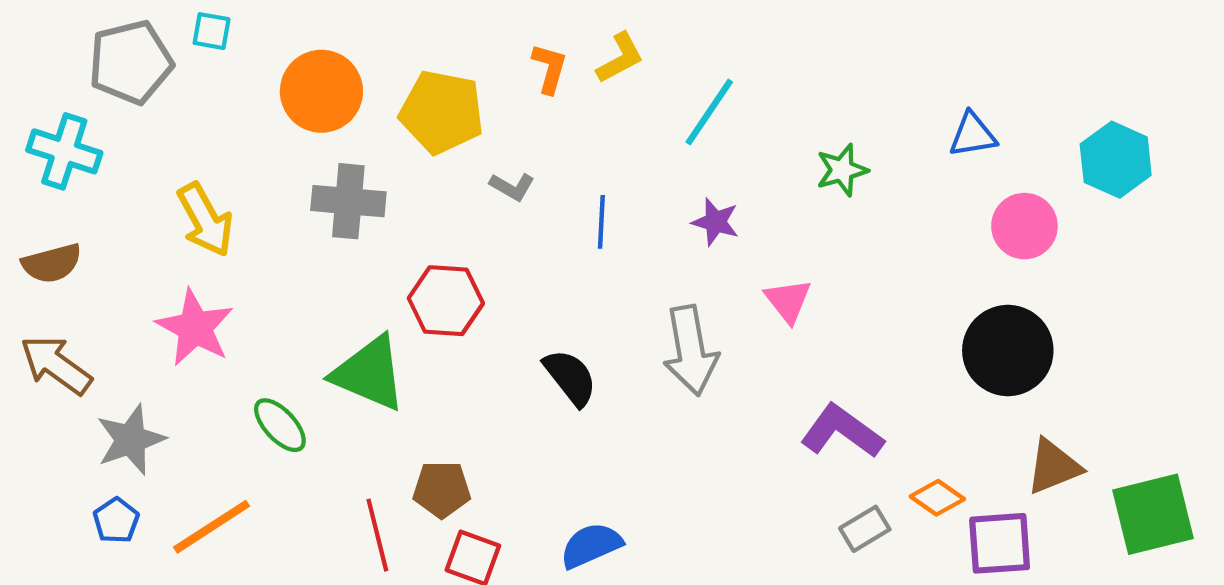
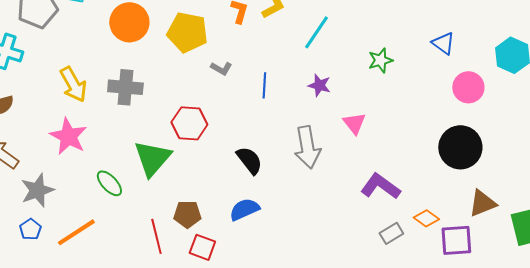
blue triangle: (973, 135) -> (443, 43), turned 45
gray cross: (348, 201) -> (125, 87), moved
green triangle: (369, 373) -> (152, 158), turned 48
blue semicircle: (591, 545) -> (244, 209), moved

